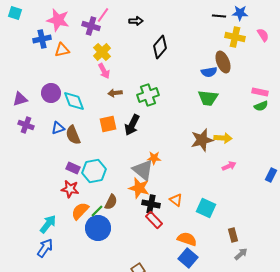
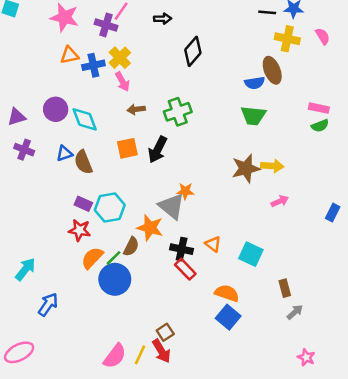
blue cross: (42, 39) -> (93, 65), moved
orange star: (139, 188) -> (150, 228), moved
cyan arrow: (48, 224) -> (25, 269), moved

